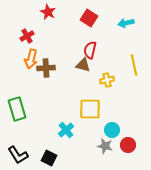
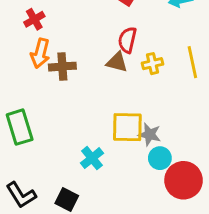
yellow cross: (107, 80) -> (153, 64), moved
red circle: (128, 145) -> (184, 180), size x1.6
gray star: (105, 146) -> (150, 134), moved

